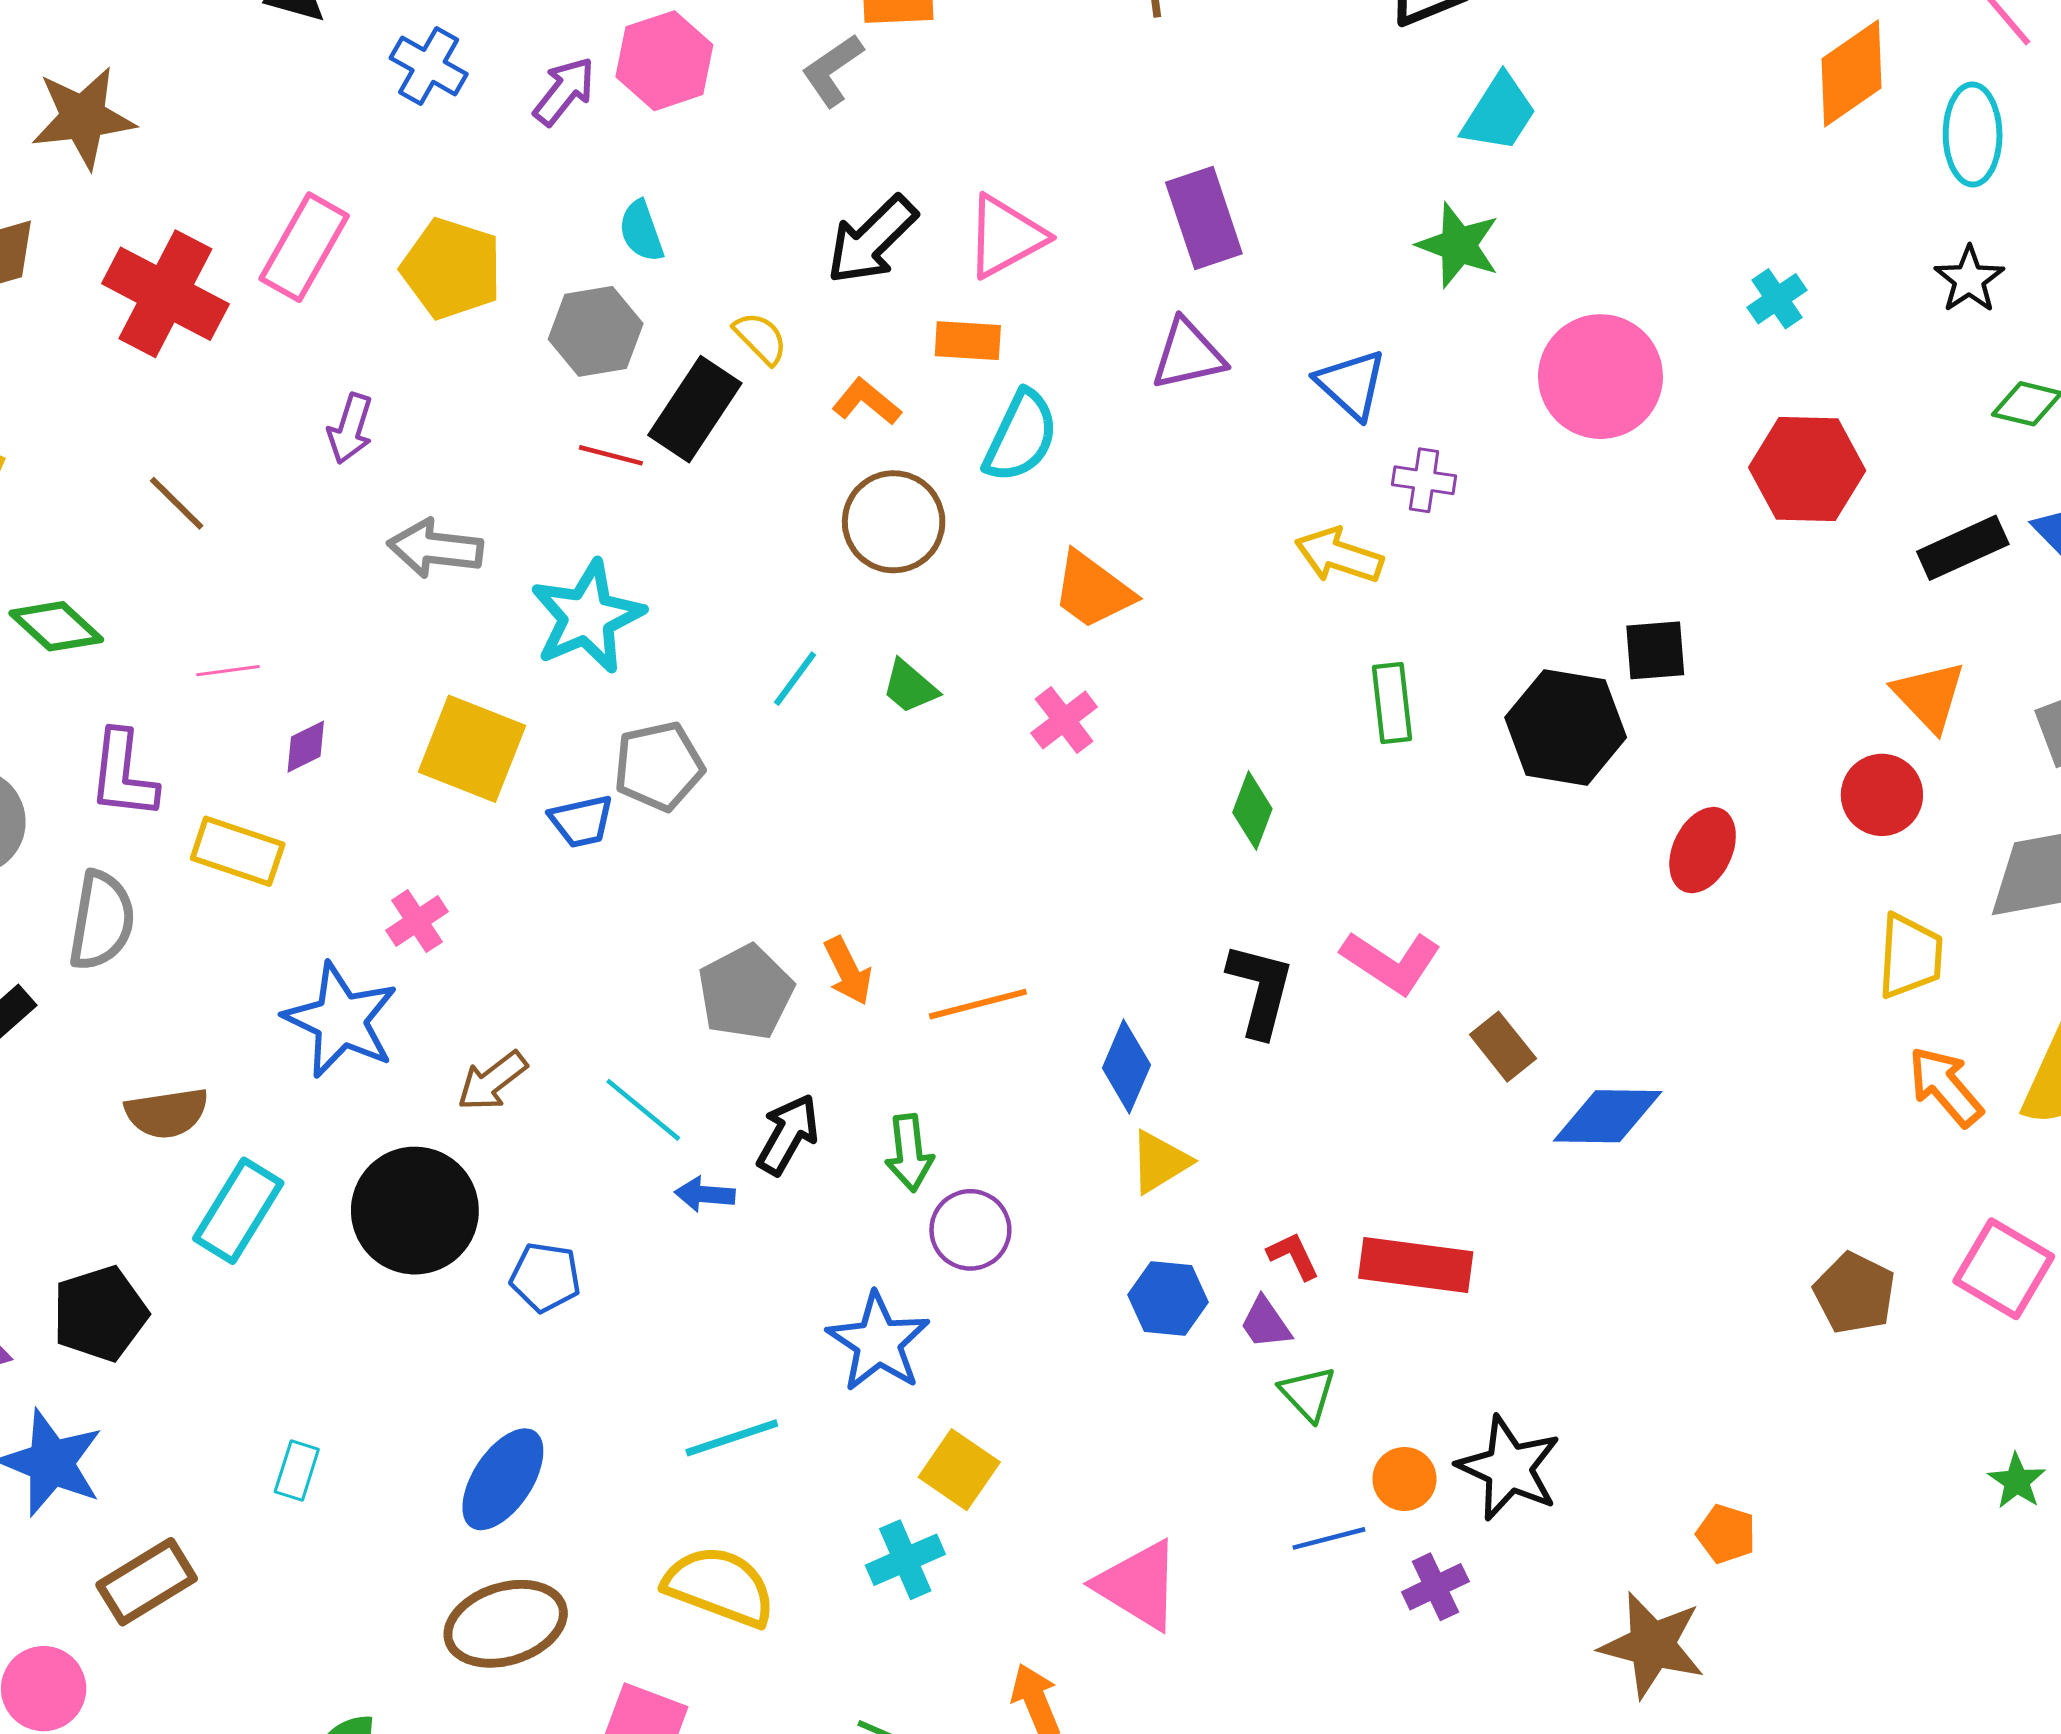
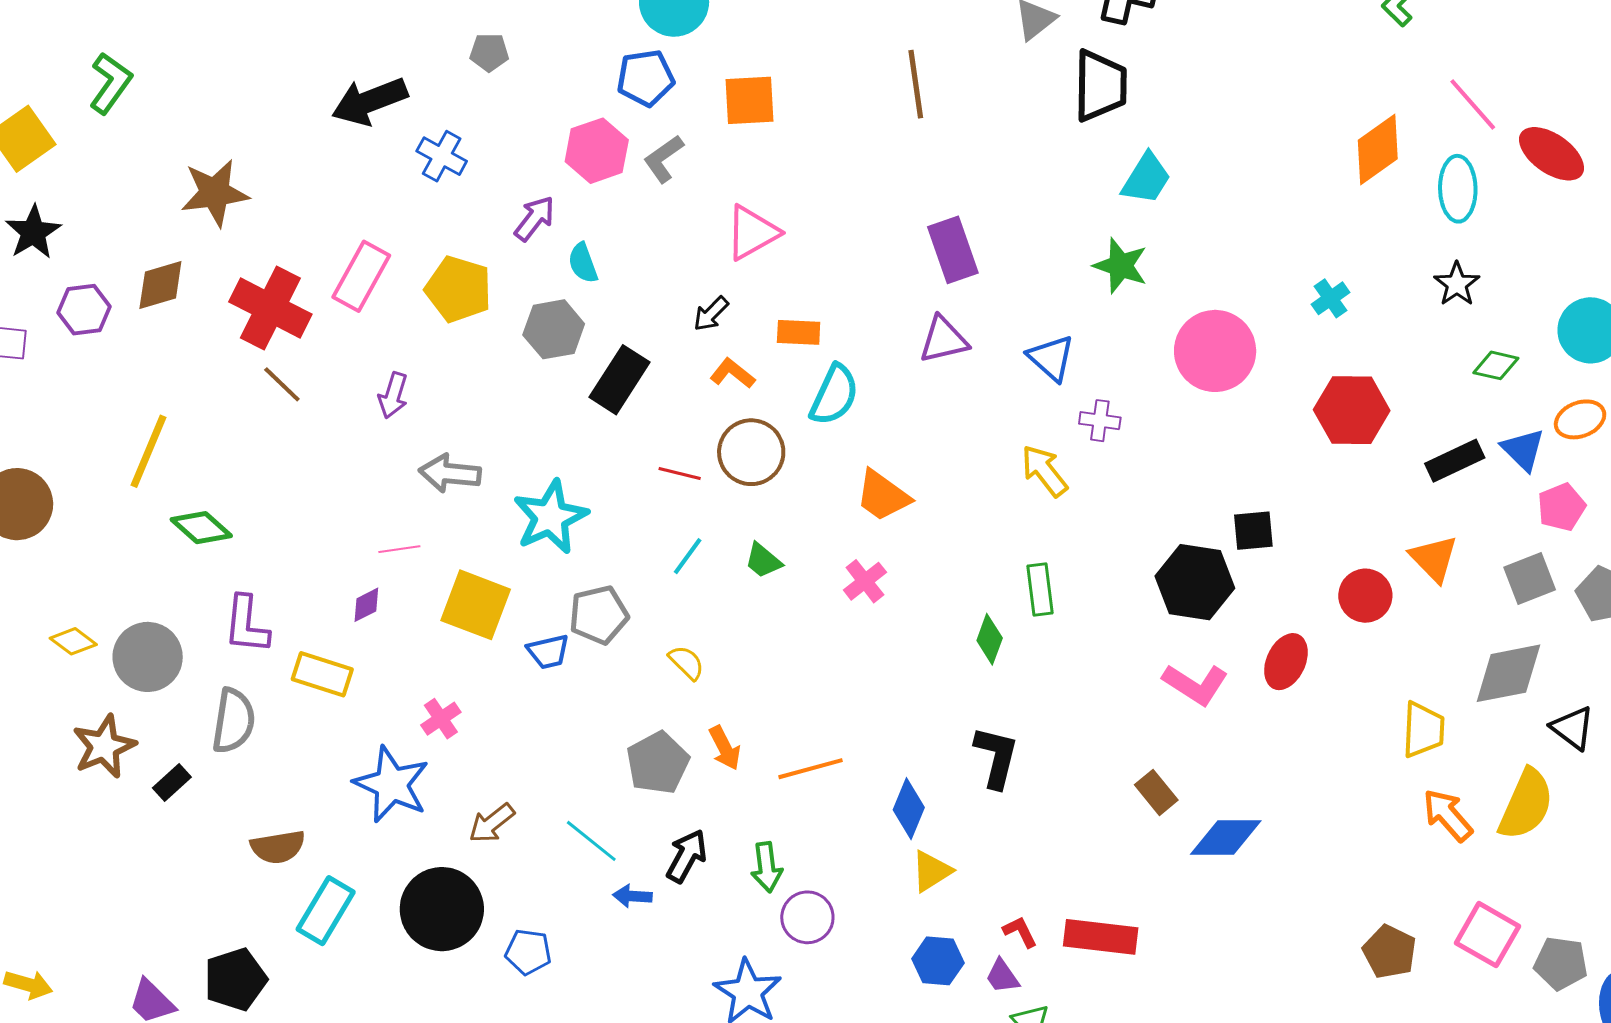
gray L-shape: (832, 70) -> (663, 159), moved
purple arrow: (564, 91) -> (535, 218), moved
pink triangle: (1006, 236) -> (752, 233), moved
black arrow: (872, 240) -> (711, 314), moved, size x0.6
yellow semicircle: (761, 338) -> (686, 663), moved
red line: (611, 455) -> (680, 474), moved
brown line: (177, 503) -> (282, 384), moved
yellow arrow: (1339, 556) -> (1044, 471), turned 34
pink line: (228, 671) -> (399, 549), moved
green rectangle: (1392, 703) -> (1040, 589), moved
red circle: (1882, 795) -> (1365, 596), moved
pink L-shape: (1391, 962) -> (1195, 684), moved

